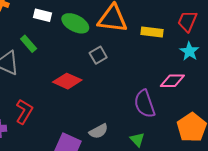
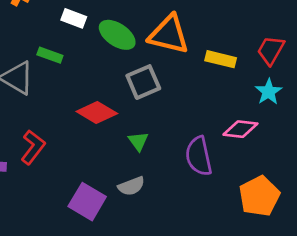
green rectangle: (29, 44) -> (50, 55), turned -36
gray square: (98, 55) -> (143, 82), size x1.4
green triangle: (137, 140) -> (138, 141), moved

